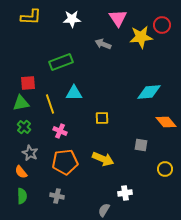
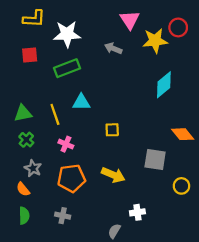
white star: (72, 19) -> (67, 34), moved, size x1.4
red square: (28, 83) -> (30, 55), moved
cyan diamond: (149, 92) -> (164, 85), moved, turned -35
gray square: (141, 145) -> (155, 160), size x1.5

